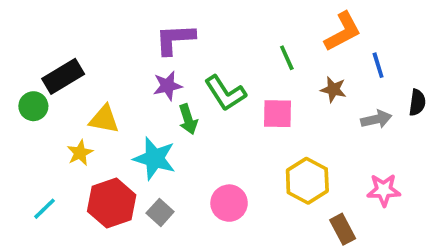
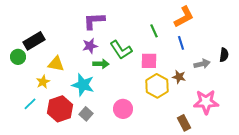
blue line: (378, 65) -> (181, 43), moved
brown star: (333, 89) -> (179, 77), moved
green arrow: (188, 119) -> (101, 64), turned -70
yellow hexagon: (307, 181) -> (157, 86), moved
pink star: (384, 190) -> (206, 102), size x1.4
cyan line: (45, 209) -> (30, 104), moved

